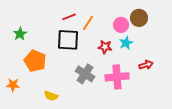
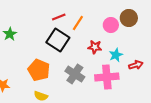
black square: (68, 40) -> (58, 40), turned 30
cyan star: (126, 43) -> (116, 55), moved
orange pentagon: (35, 61) -> (39, 70), moved

